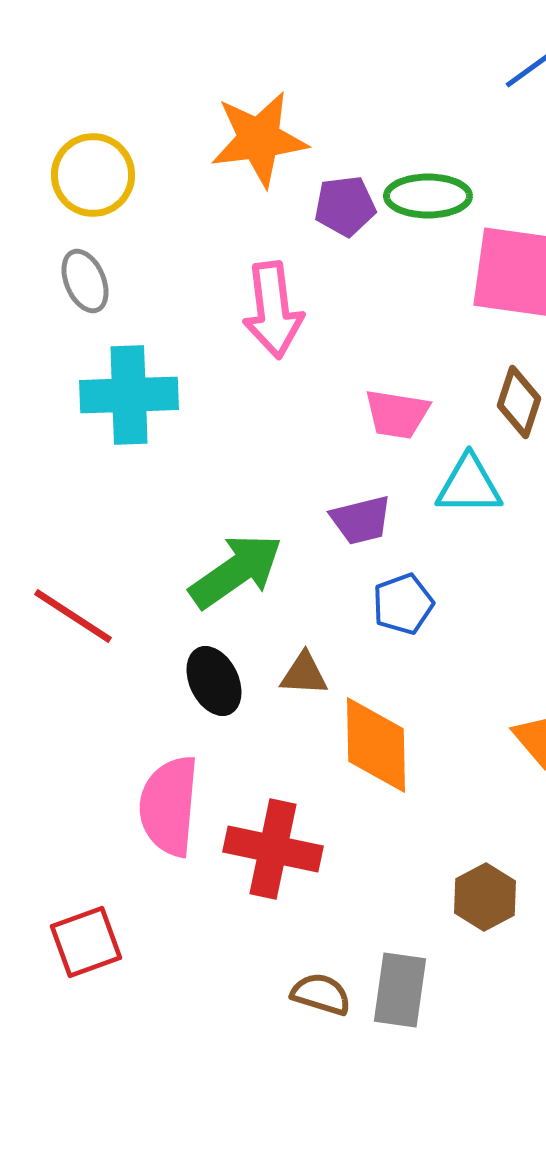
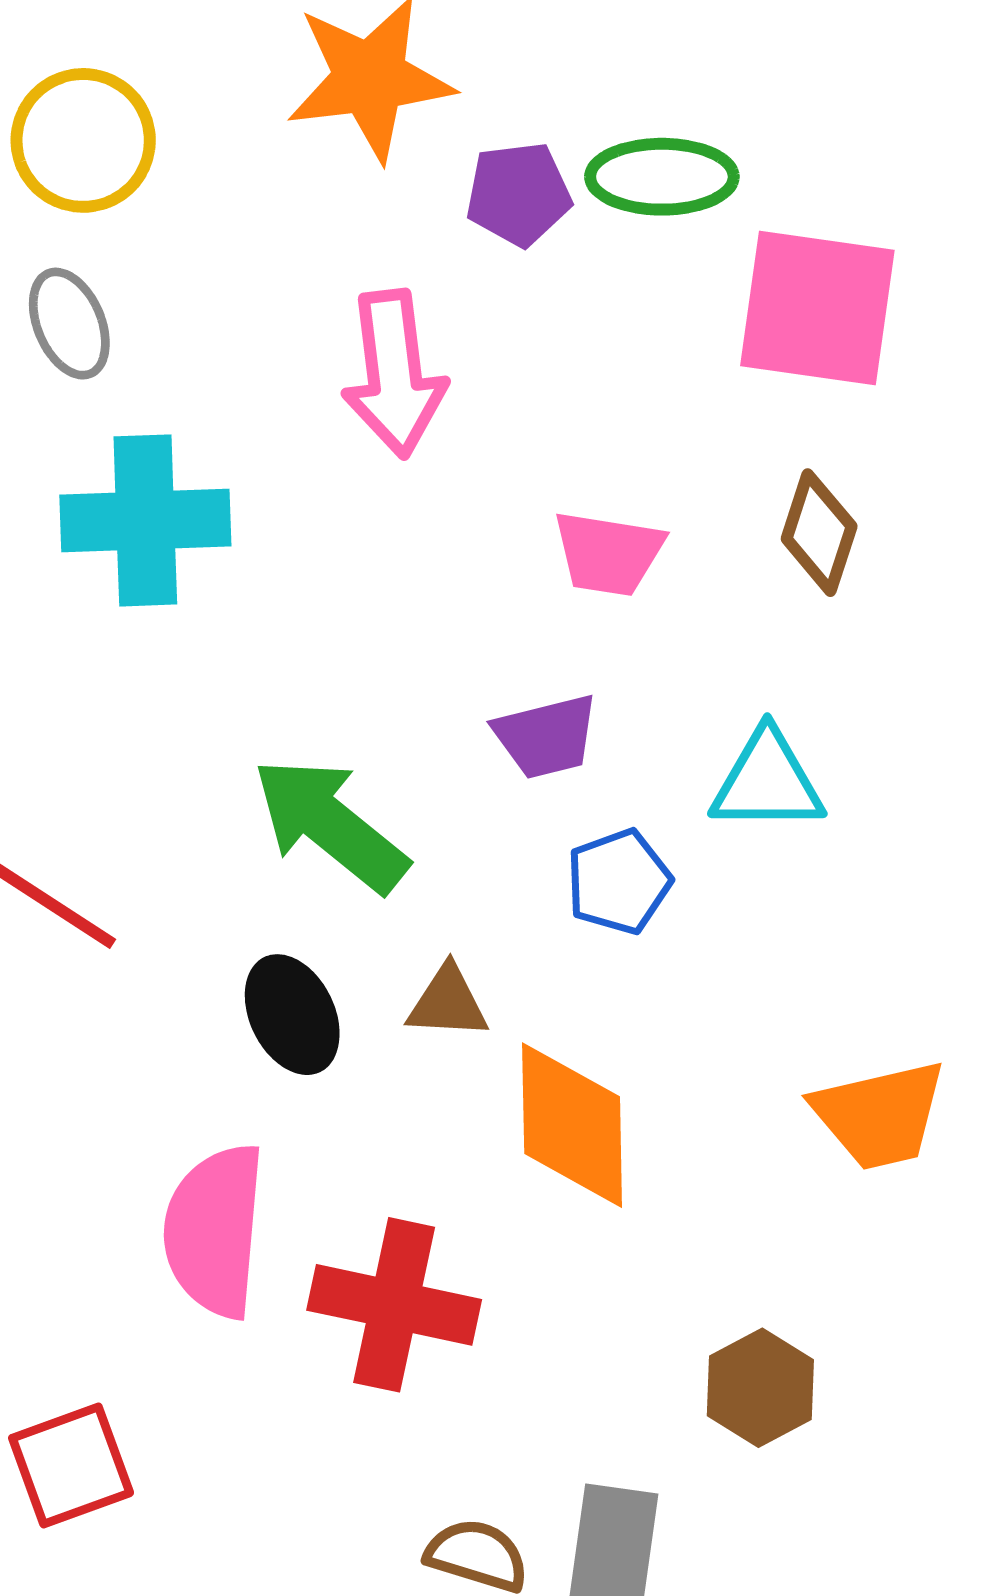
cyan triangle: (469, 485) -> (767, 781), moved
green arrow: (236, 571) -> (330, 825), turned -106

